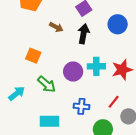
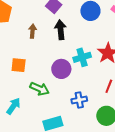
brown arrow: (56, 27) -> (33, 31), turned -96

